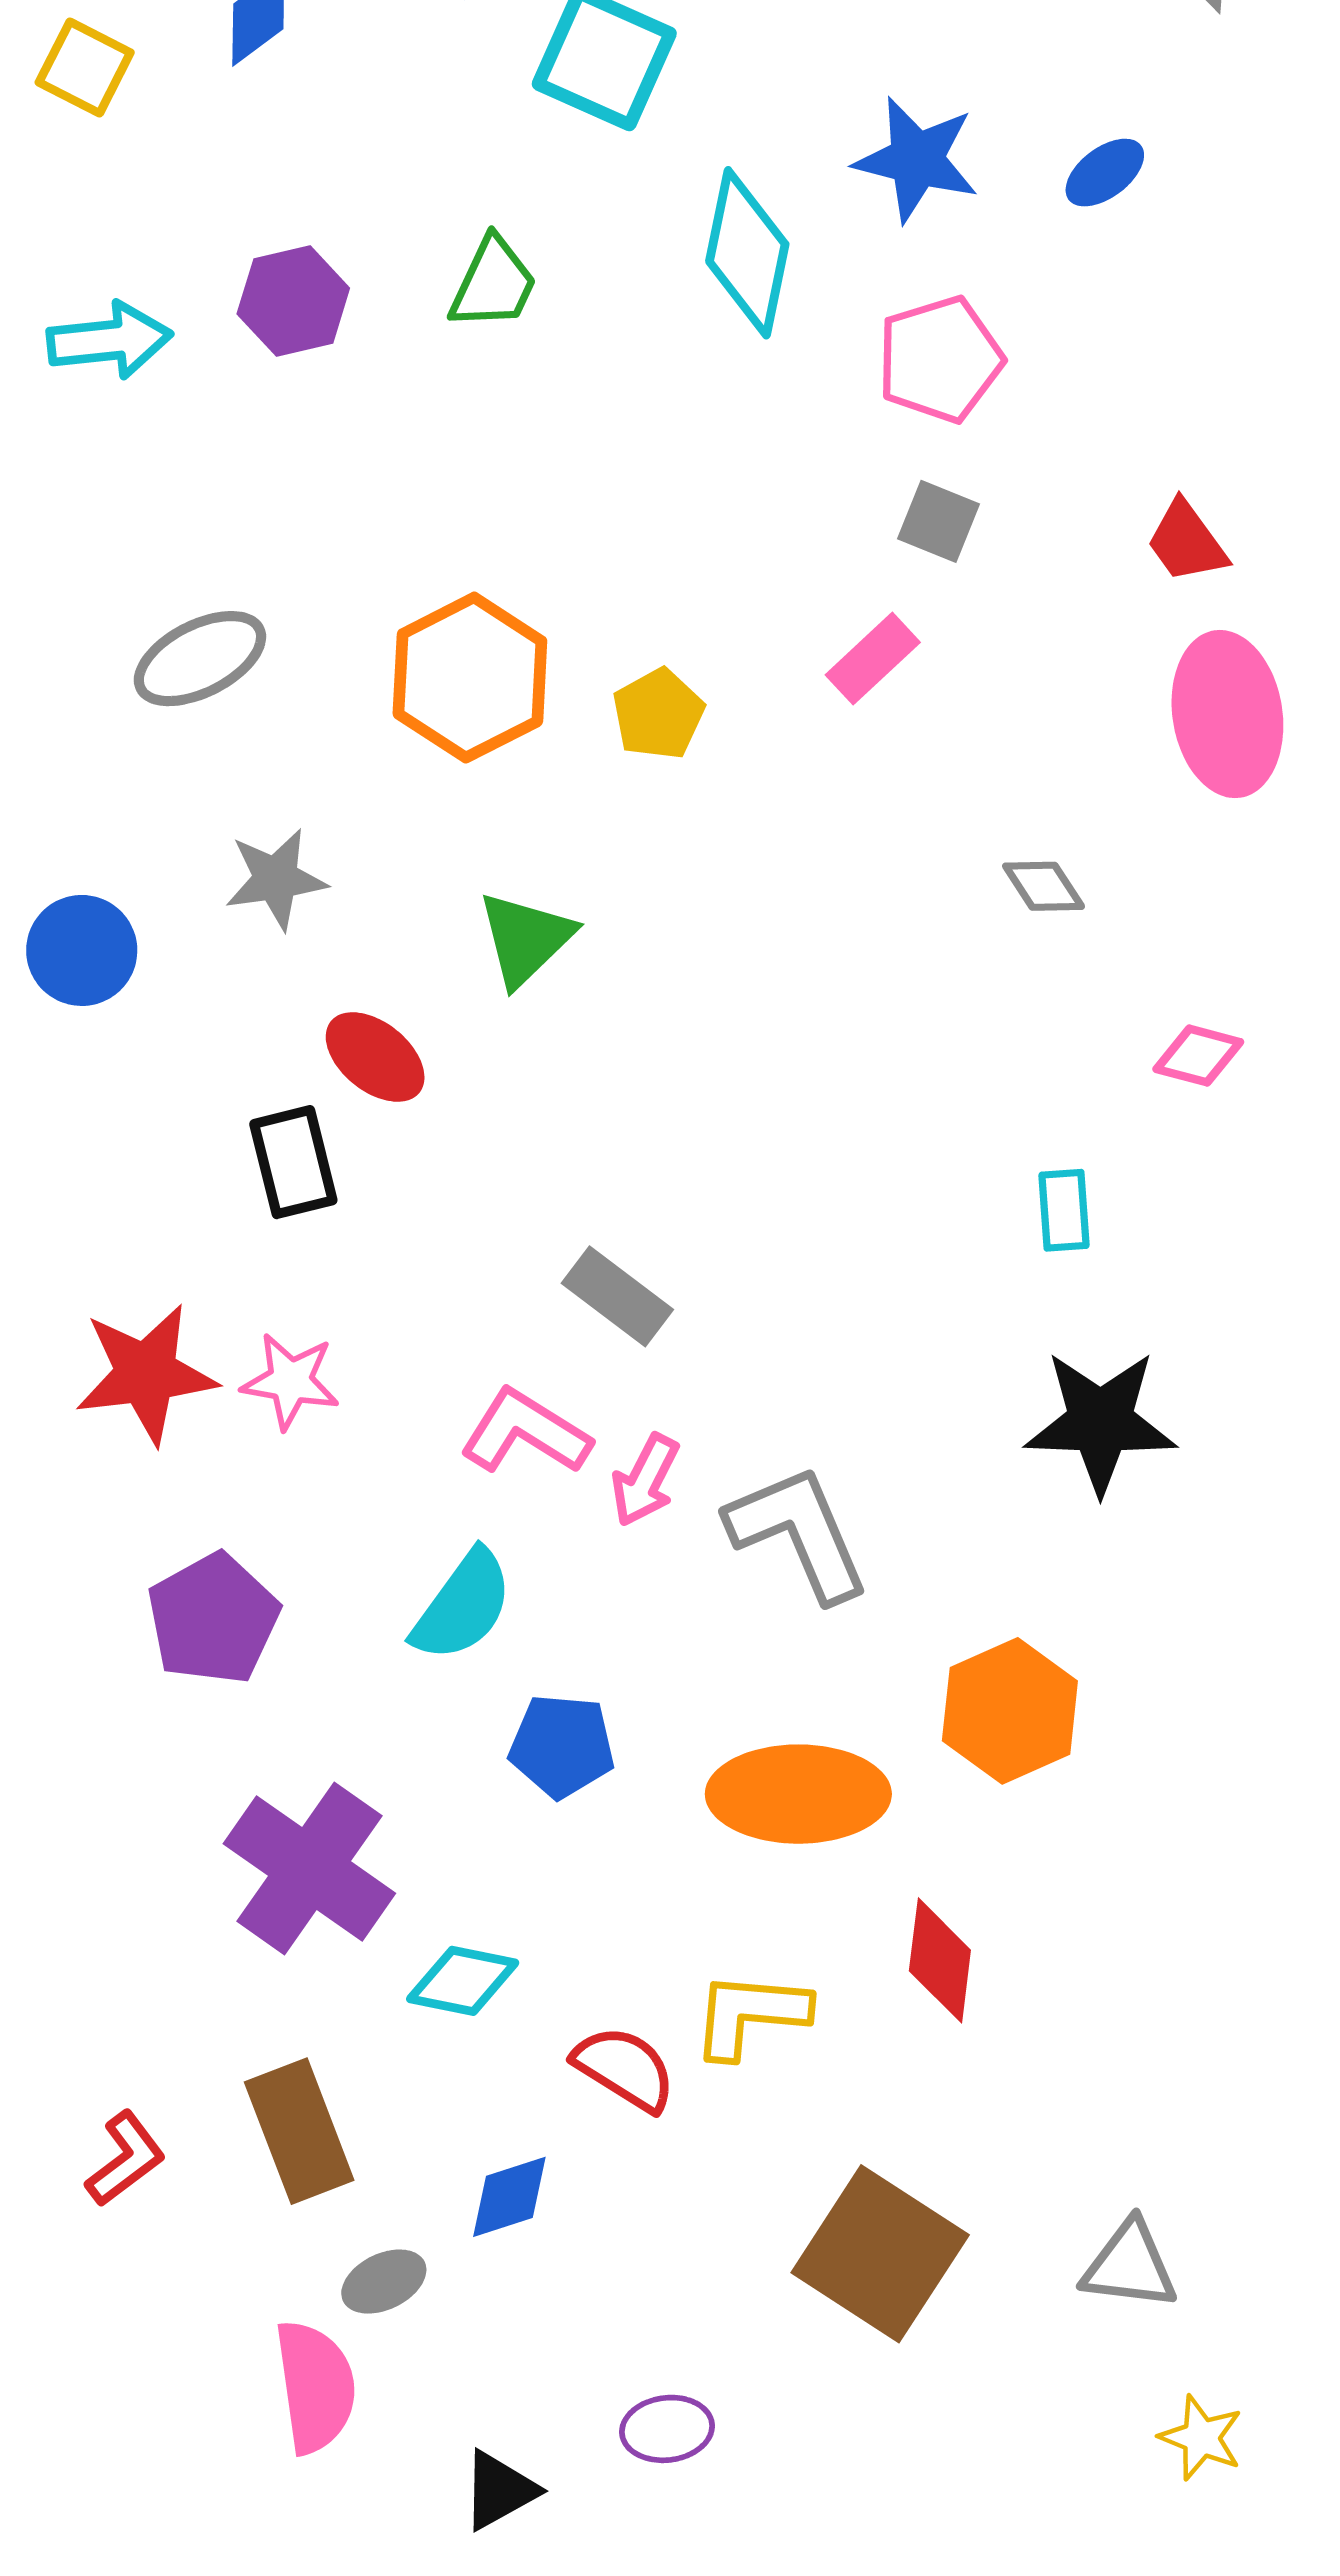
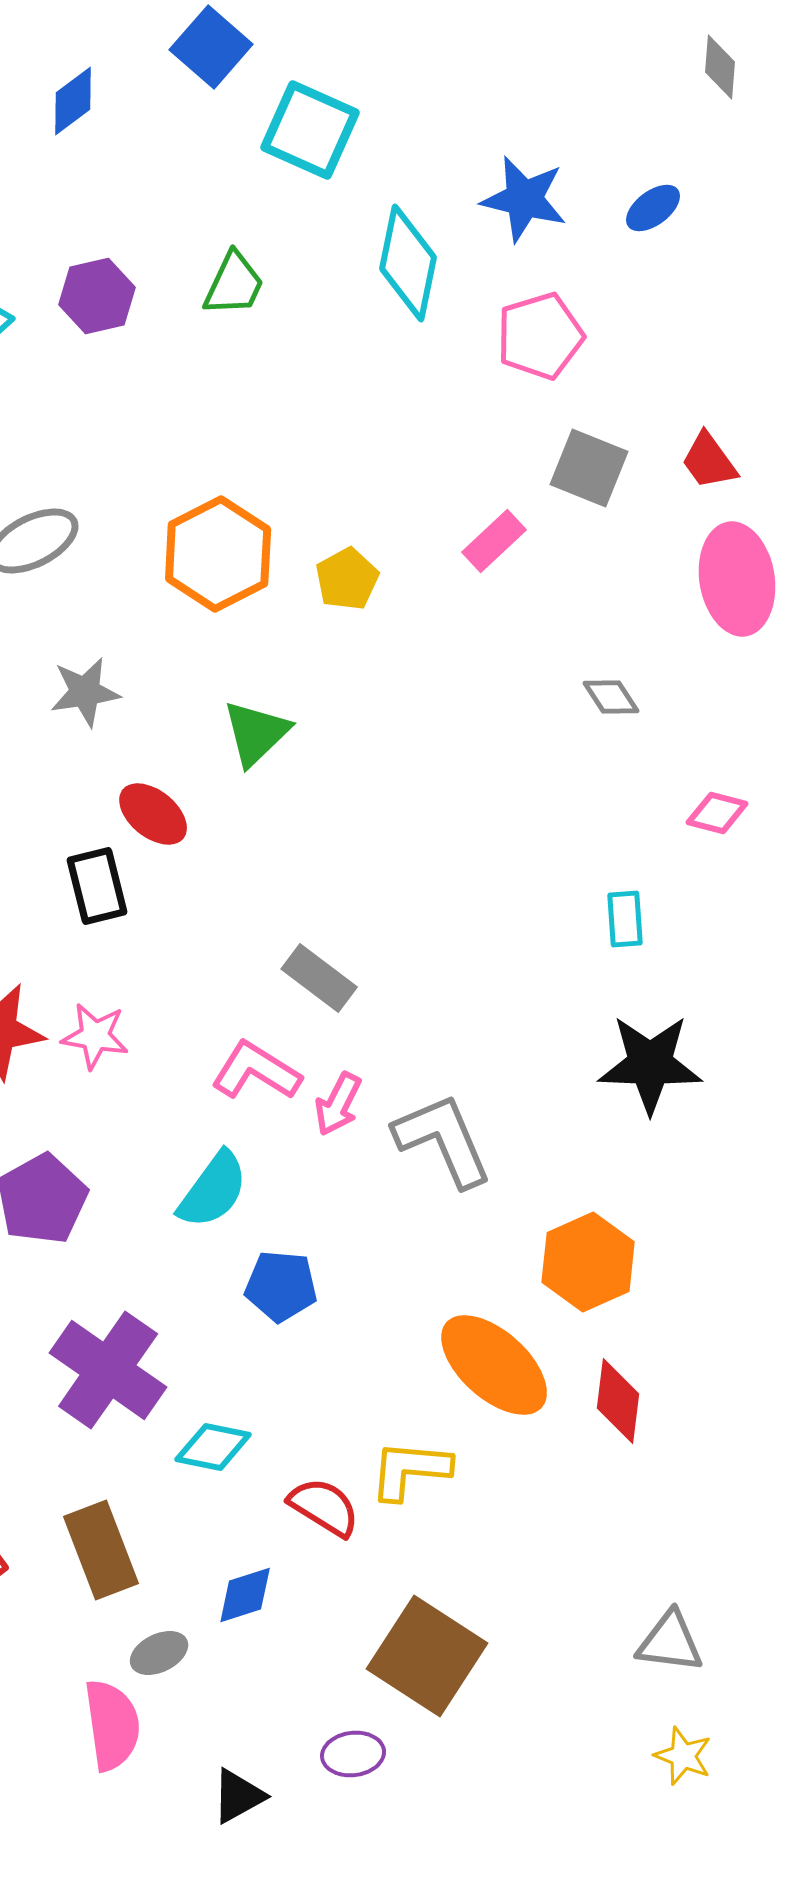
gray square: (938, 521) -> (589, 468), moved, size x1.4
orange ellipse: (798, 1794) -> (494, 1365), moved, turned 42
red diamond: (940, 1960) -> (618, 1401), moved
brown square: (880, 2254) -> (427, 1656), moved
yellow star: (1201, 2438) -> (683, 1756), moved

